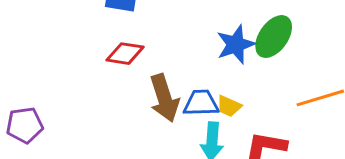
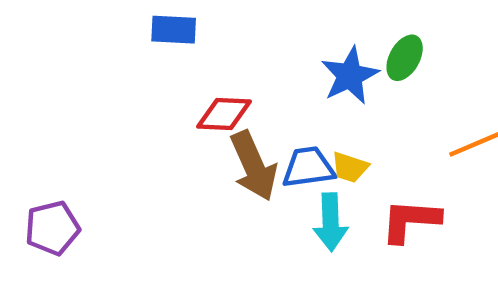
green ellipse: (274, 37) -> (405, 58), size x0.7
red diamond: (125, 54) -> (224, 114), moved

